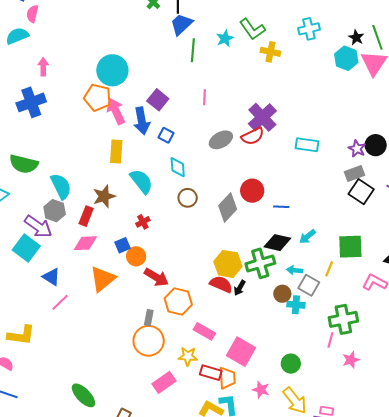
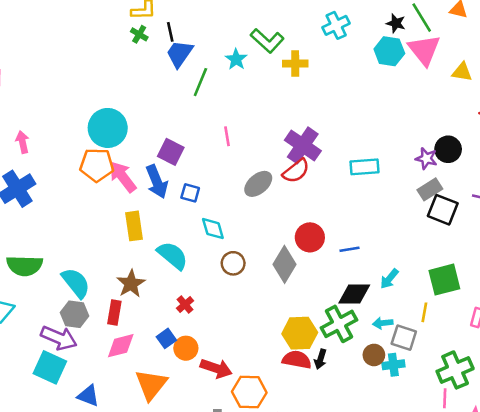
green line: (193, 50) -> (200, 82), turned 30

